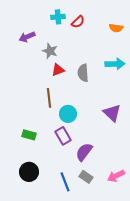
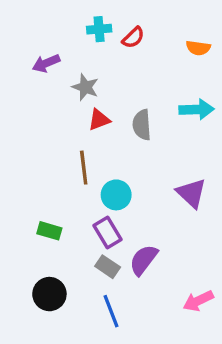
gray rectangle: (86, 177) -> (108, 267), moved

